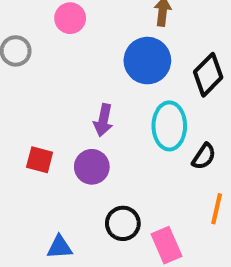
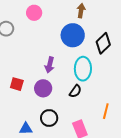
black semicircle: (204, 156) -> (75, 91), moved
black circle: (123, 223) -> (49, 118), moved

